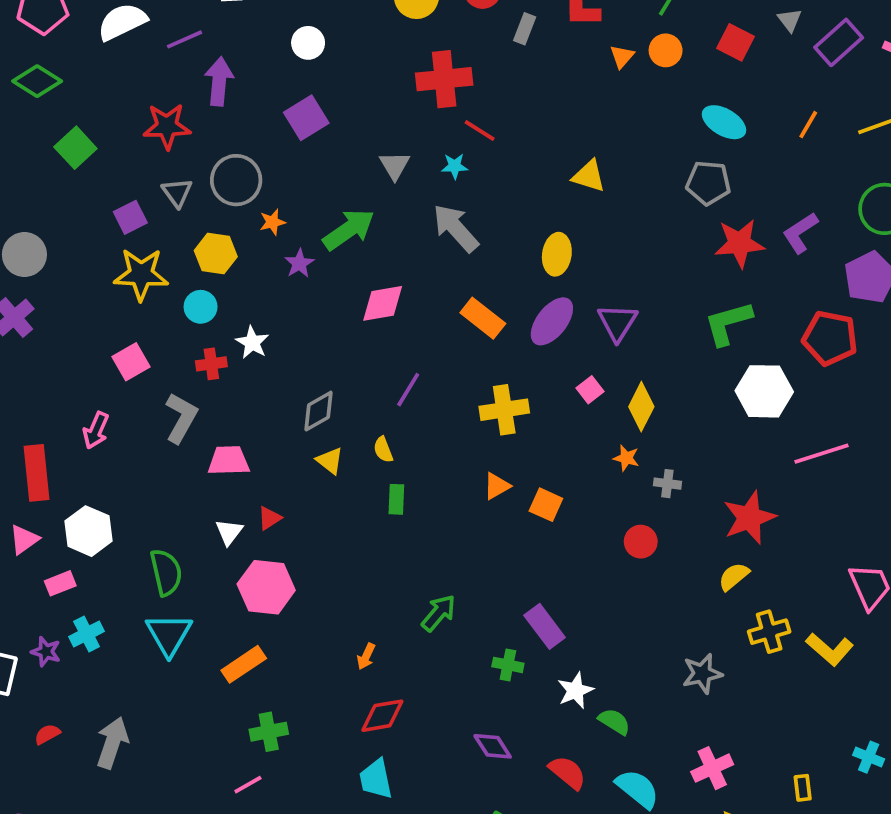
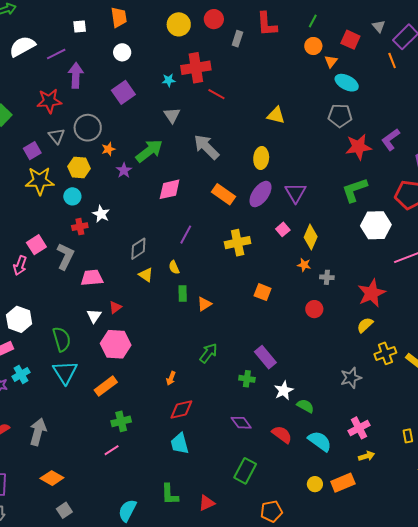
orange triangle: (622, 57) -> (331, 61), moved
orange line: (808, 125) -> (392, 61), moved, turned -49
cyan star: (455, 166) -> (169, 80), moved
pink square: (131, 362) -> (36, 245), moved
orange triangle: (497, 486) -> (204, 304), moved

